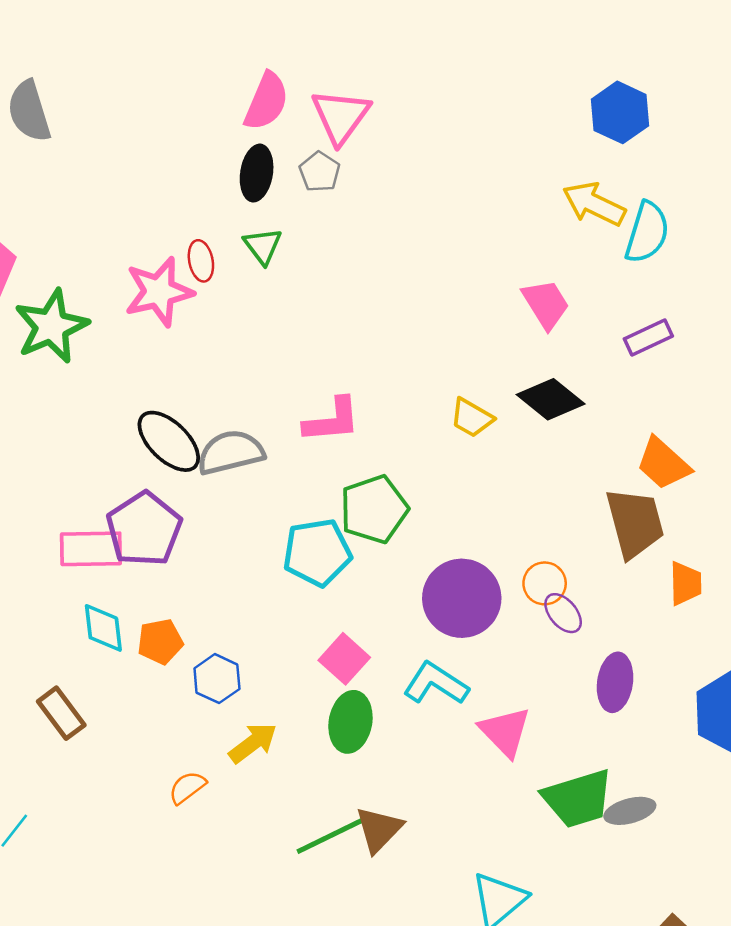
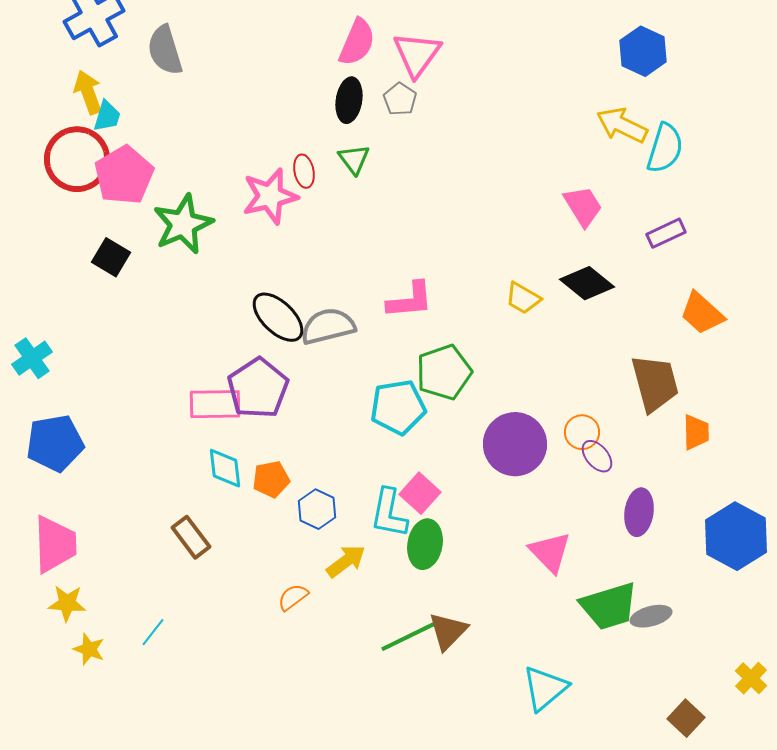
orange trapezoid: (663, 464) -> (702, 313), moved
cyan L-shape: (436, 684) -> (389, 513), moved, turned -112

